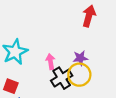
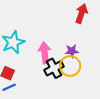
pink arrow: (50, 62) -> (45, 53), size x1.5

